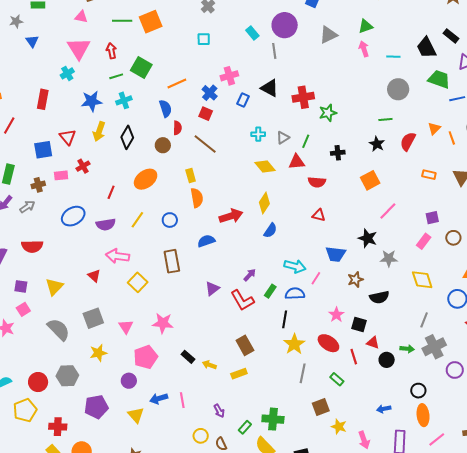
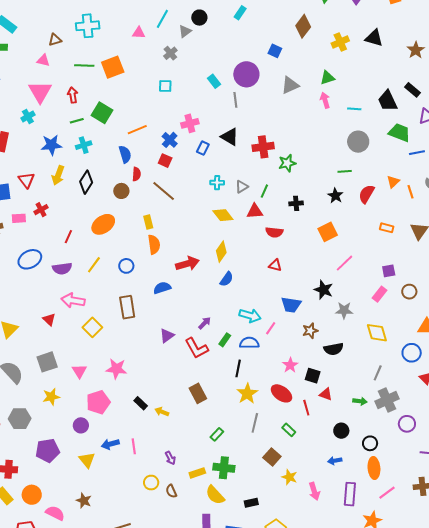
black circle: (387, 360) -> (341, 431), moved
yellow rectangle: (239, 374) -> (197, 473), moved
brown square: (321, 407) -> (272, 457), turned -30
green rectangle: (245, 427) -> (217, 434), moved

